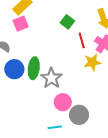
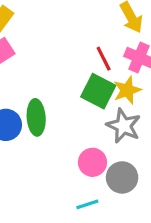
green square: (67, 22) -> (98, 91), moved, size x1.5
gray star: (51, 78) -> (124, 126), moved

